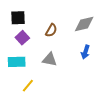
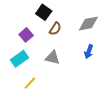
black square: (18, 18) -> (44, 12), moved, turned 35
cyan rectangle: (17, 62) -> (19, 59), turned -36

